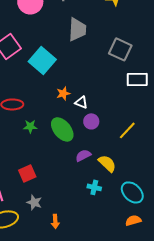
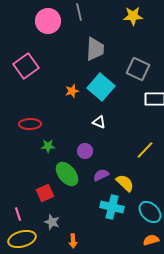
cyan square: (42, 60) -> (101, 87), moved
orange star: (63, 93) -> (72, 91), moved
purple circle: (91, 121) -> (85, 151), moved
green ellipse: (62, 129) -> (67, 174), moved
cyan cross: (94, 187) -> (112, 207), size x1.6

